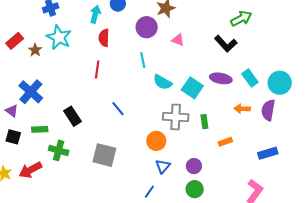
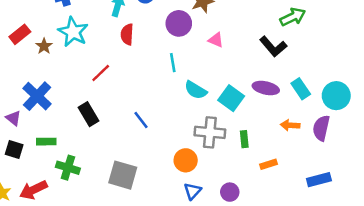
red line: (97, 70) -> (101, 73), moved, turned 36
black rectangle: (73, 116) -> (89, 114), moved

